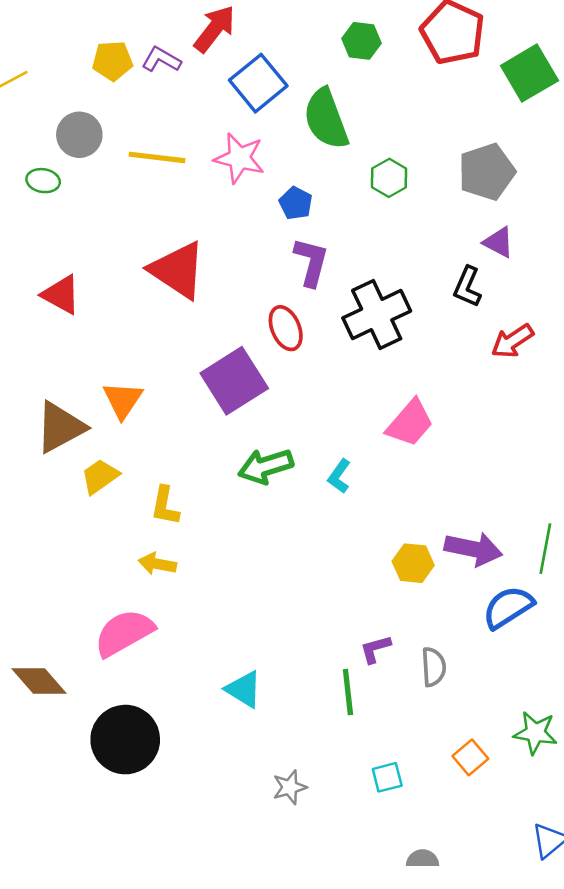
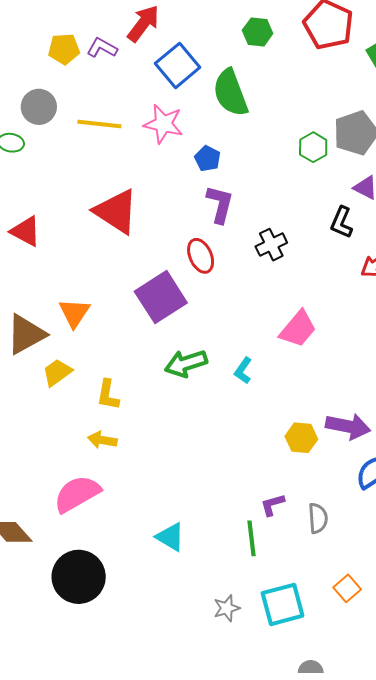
green hexagon: (389, 178) -> (313, 147), moved
black cross: (377, 315) -> (271, 245), size x0.6
cyan square: (387, 777) -> (283, 604), size x1.8
gray star: (290, 787) -> (227, 608), moved

